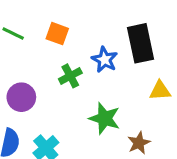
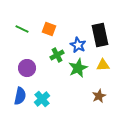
yellow triangle: (160, 91) -> (103, 65), moved
green star: (105, 118) -> (78, 68), moved, turned 30

